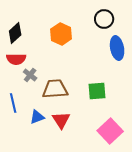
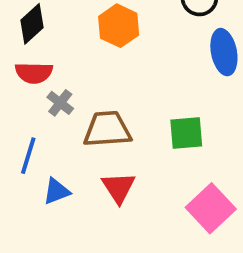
blue line: (13, 103) -> (28, 156), turned 30
blue triangle: (37, 117) -> (56, 191), moved

